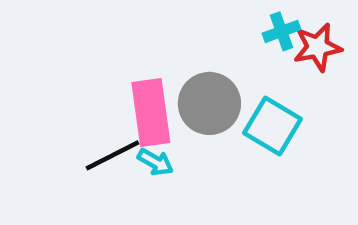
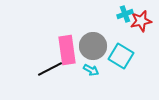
cyan arrow: (155, 162) -> (91, 70), moved

